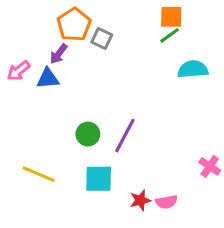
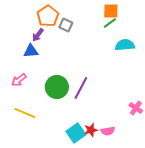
pink arrow: (18, 71) -> (19, 80), moved
green circle: (88, 134) -> (57, 87), size x1.5
cyan square: (99, 179) -> (76, 133), moved, turned -36

